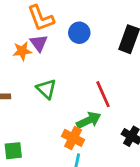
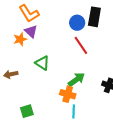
blue circle: (79, 33) -> (77, 23), moved
red line: (103, 94) -> (81, 45), moved

